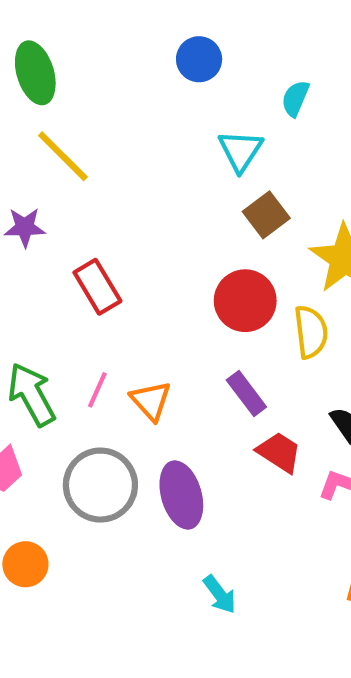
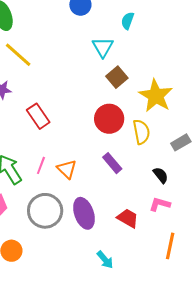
red trapezoid: (279, 452) -> (128, 218), moved

